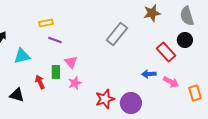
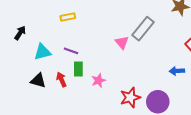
purple line: (55, 40) -> (71, 51), moved
pink triangle: (71, 62) -> (122, 42), moved
black triangle: (17, 95) -> (38, 81), moved

